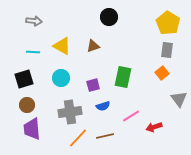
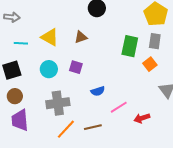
gray arrow: (34, 21) -> (12, 17), moved
green rectangle: (123, 77) -> (130, 46), moved
purple square: (93, 85) -> (76, 67), moved, turned 32
blue semicircle: (103, 106) -> (98, 91), moved

